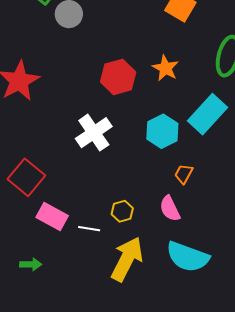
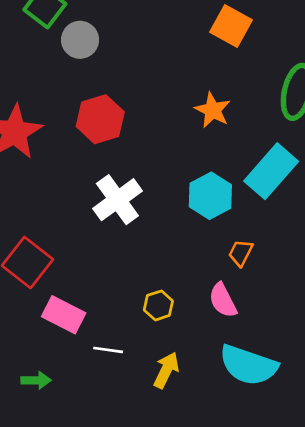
red hexagon: (118, 77) -> (100, 119), moved
white line: (89, 229) -> (108, 350), moved
yellow arrow: (127, 259) -> (166, 370), size x0.6

